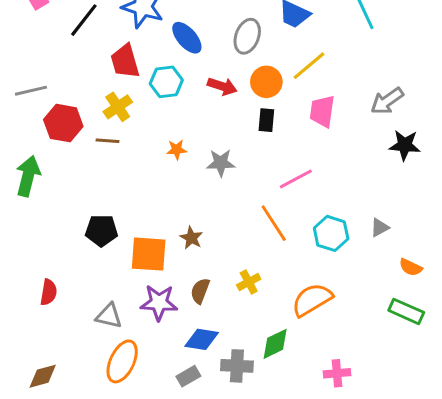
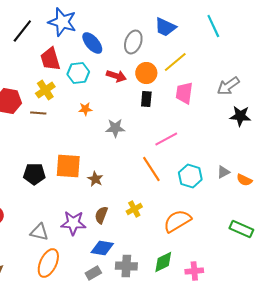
orange star: (177, 150) -> (85, 109), moved
orange square: (149, 254) -> (68, 166), moved
orange semicircle: (411, 267) -> (244, 180), moved
green diamond: (275, 344) -> (163, 262), moved

